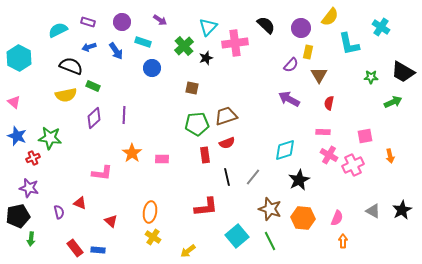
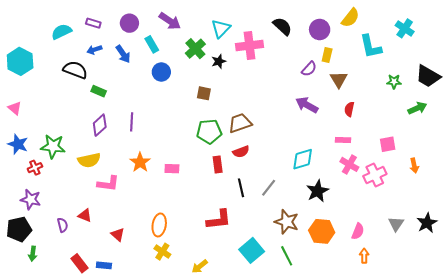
purple arrow: (160, 20) -> (170, 21), size x1.5
cyan rectangle: (143, 42) -> (152, 44), turned 42
yellow semicircle: (66, 95) -> (89, 160), moved
gray triangle: (373, 211) -> (396, 224), turned 35

